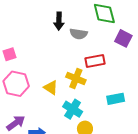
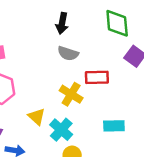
gray semicircle: (79, 34) -> (68, 53), moved
yellow triangle: (51, 88) -> (37, 117), moved

